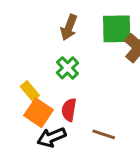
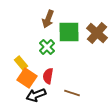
green square: (117, 29) -> (69, 32), moved

